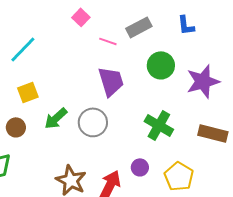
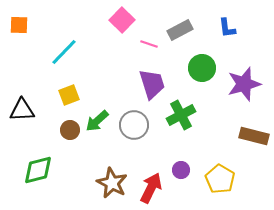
pink square: (81, 17) -> (122, 20), size x1.4
green cross: (159, 125) -> (181, 115), moved, turned 32
brown circle: (16, 127) -> (70, 130), moved

